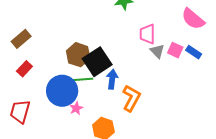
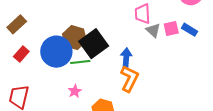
pink square: (175, 50) -> (171, 29), turned -35
blue arrow: (112, 79) -> (126, 58), moved
blue circle: (62, 91) -> (56, 52), moved

